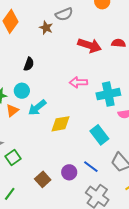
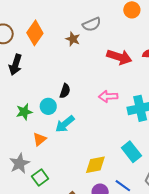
black semicircle: (29, 64) -> (65, 91), moved
orange triangle: (12, 110) -> (40, 139), moved
yellow diamond: (60, 124) -> (95, 165), moved

